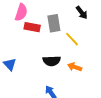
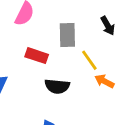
red rectangle: (32, 27) -> (37, 56), moved
orange arrow: (75, 67) -> (104, 81), moved

